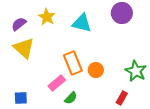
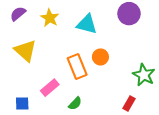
purple semicircle: (19, 24) -> (18, 14), moved
orange circle: (96, 70) -> (100, 57), moved
pink rectangle: (57, 83) -> (50, 88), moved

